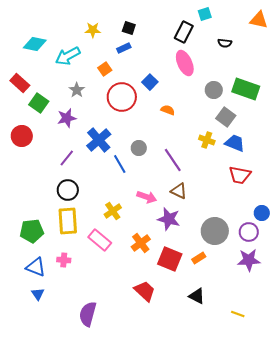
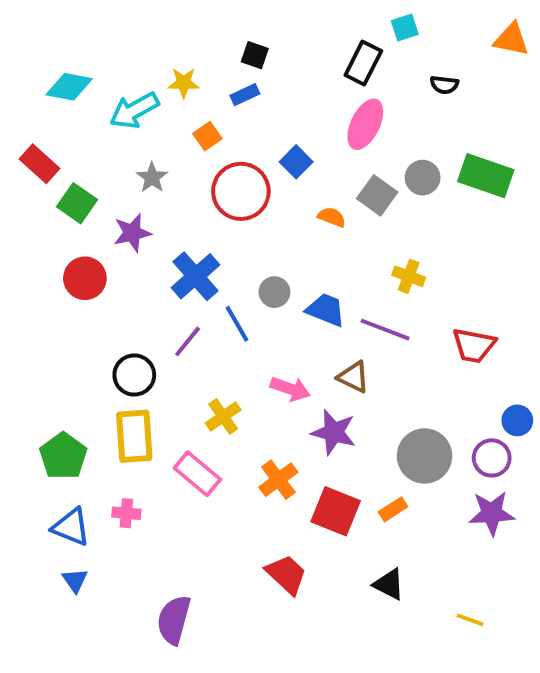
yellow star: (93, 30) -> (184, 83), moved
pink ellipse: (185, 63) -> (365, 124), turned 50
gray square: (226, 117) -> (377, 195), moved
red circle: (22, 136) -> (85, 278), moved
blue trapezoid: (235, 143) -> (326, 310), moved
purple line: (67, 158) -> (188, 341), moved
purple line: (173, 160) -> (385, 330), moved, turned -35
green pentagon: (32, 231) -> (63, 456), turned -30

